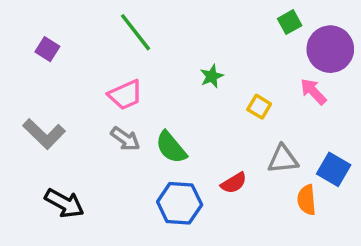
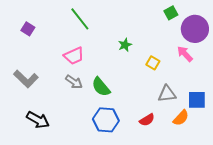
blue square: (334, 169) -> (197, 100), turned -30
red semicircle: (234, 183) -> (147, 120), moved
orange semicircle: (307, 200) -> (181, 118), turned -132

